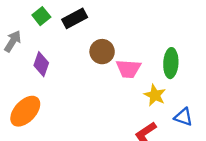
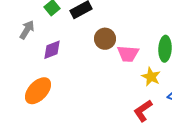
purple diamond: (41, 64) -> (52, 50), turned 50

